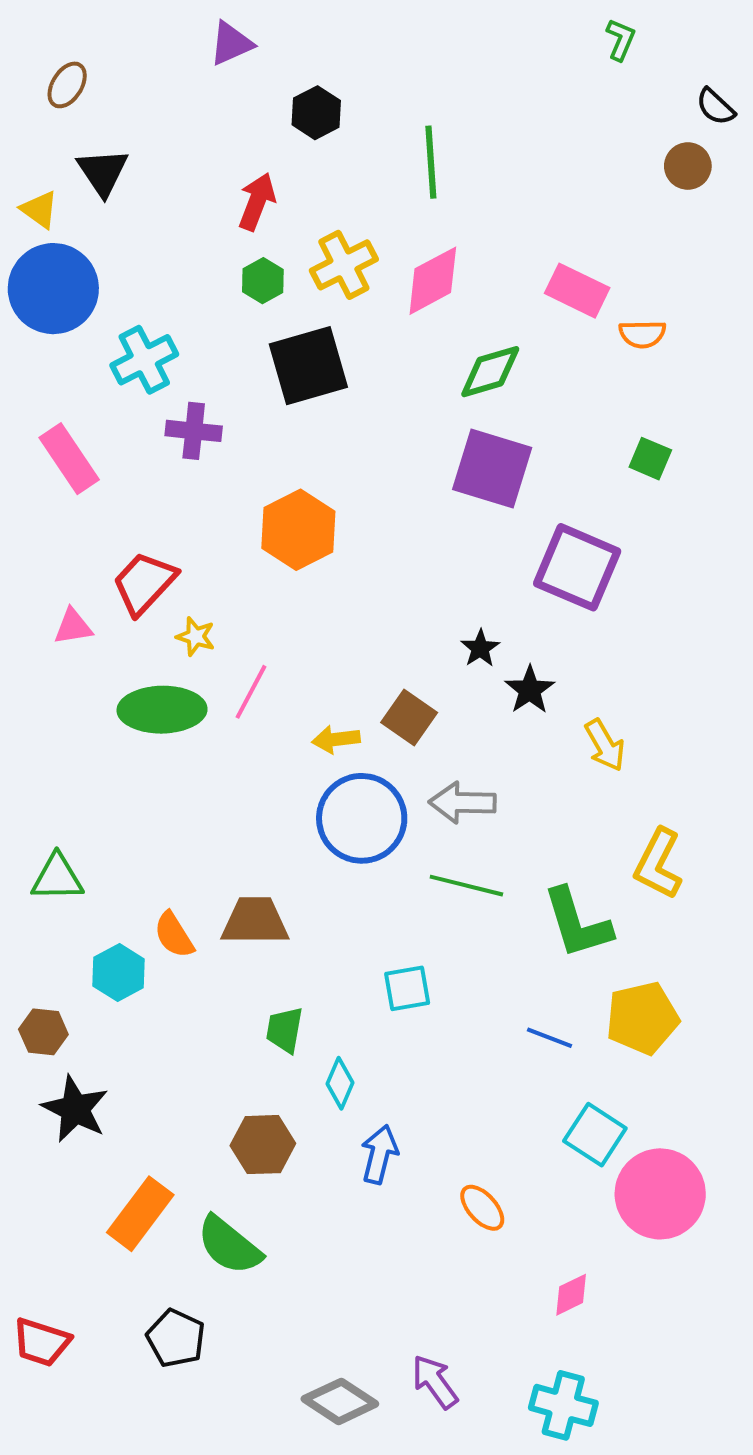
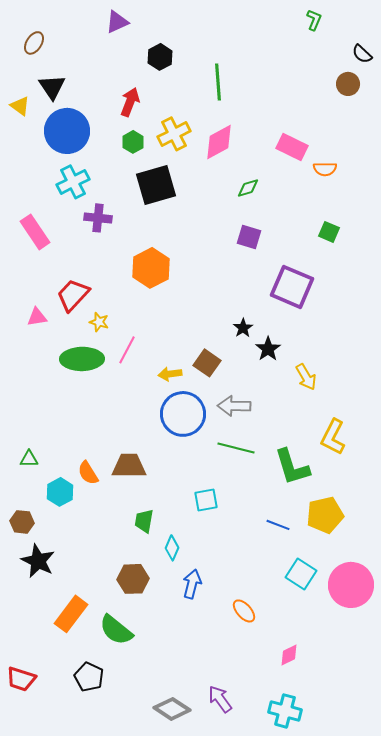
blue circle: (53, 289) -> (67, 131), moved
green diamond: (490, 372) -> (248, 188), size x0.7
purple square: (492, 468) -> (249, 237), size x0.6
green triangle: (57, 878) -> (29, 459), moved, size x0.7
pink circle: (660, 1194) -> (351, 585), moved

